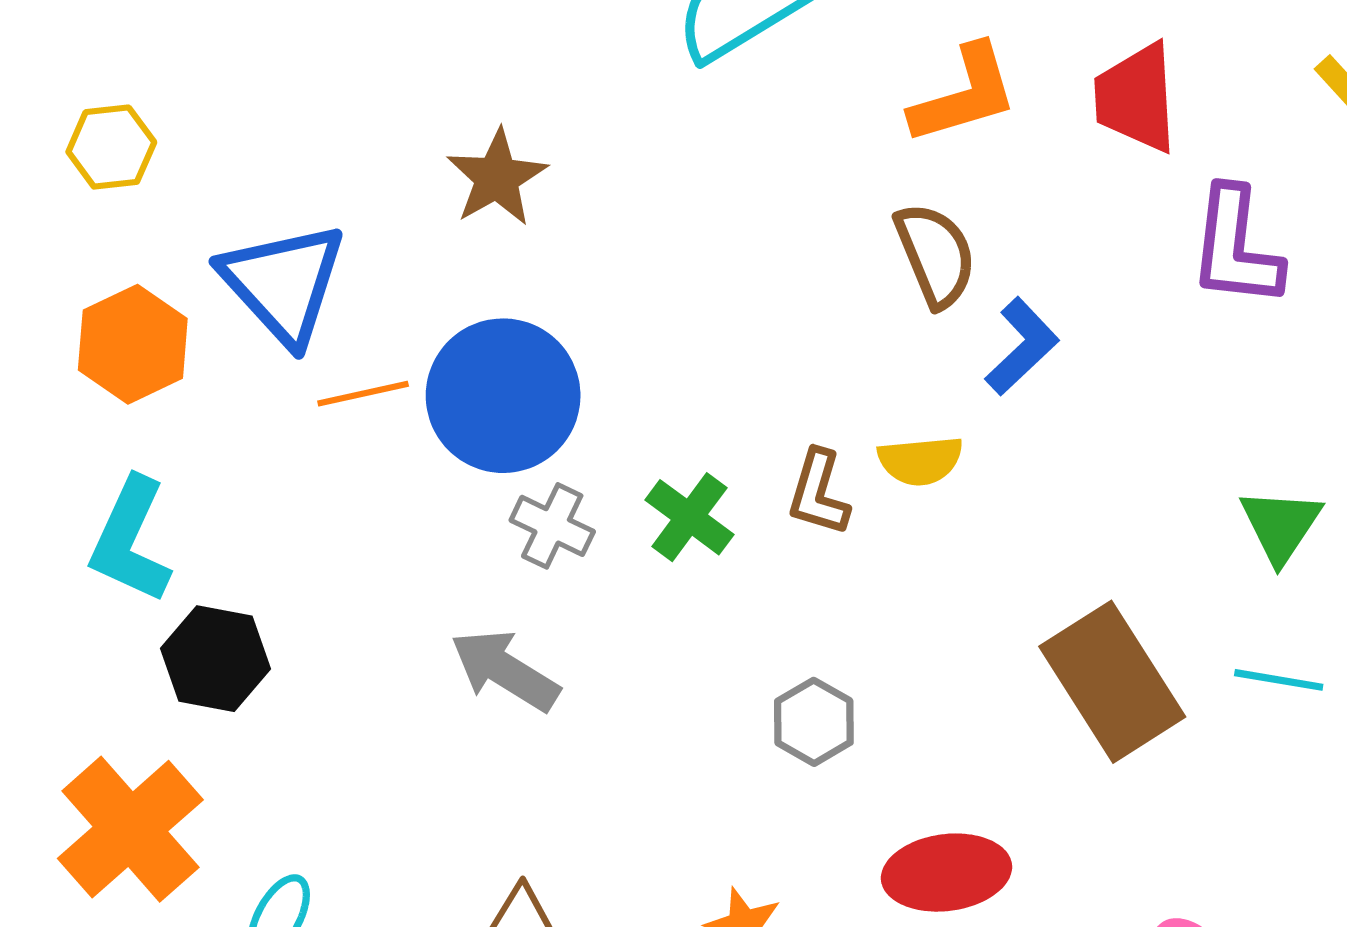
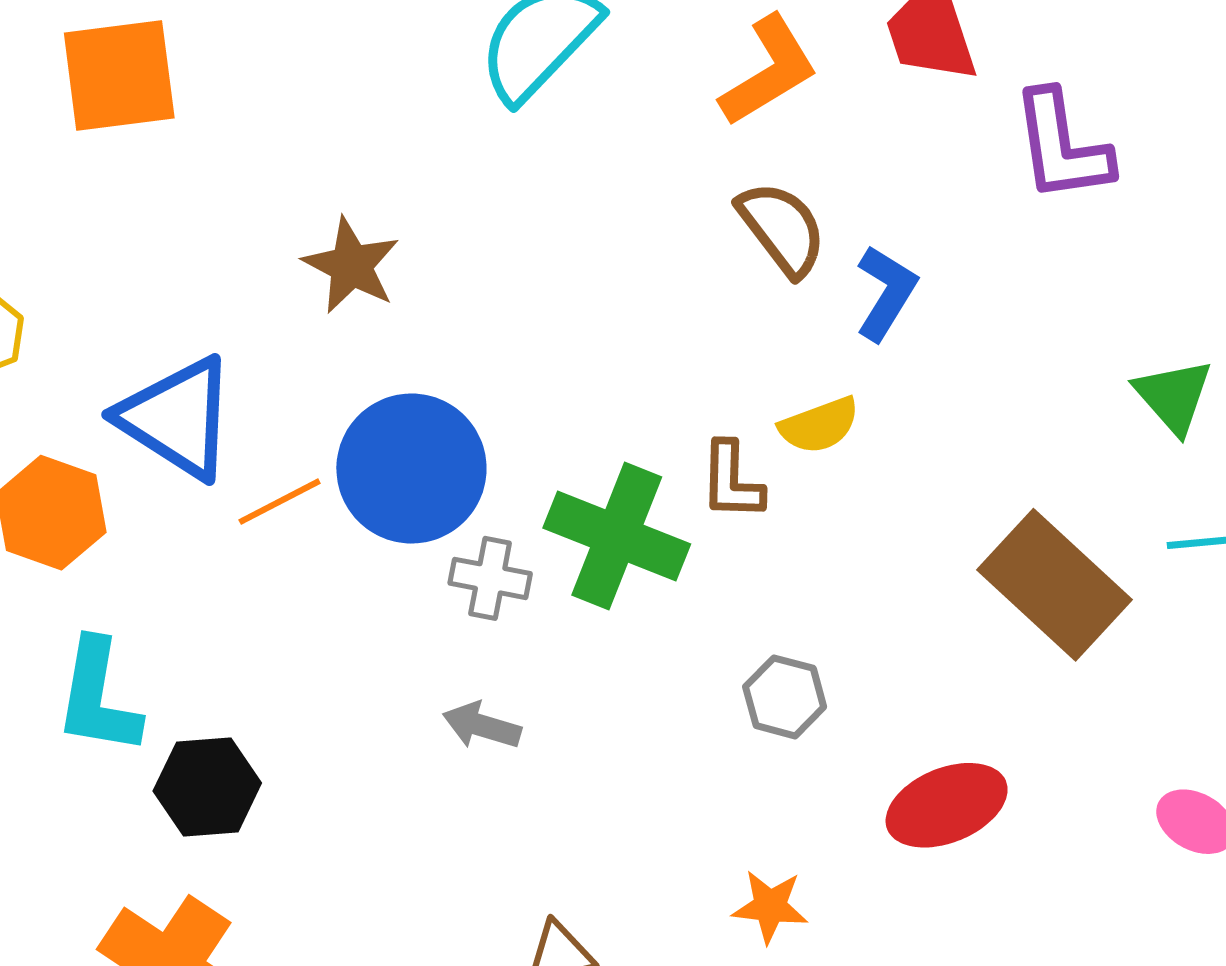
green cross: (689, 517) -> (617, 536), size x1.6
gray arrow: (505, 670) -> (482, 726), size x0.7

